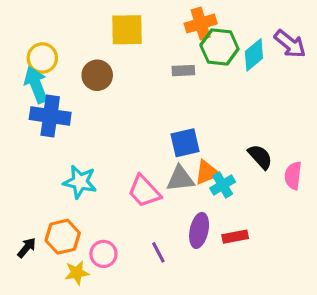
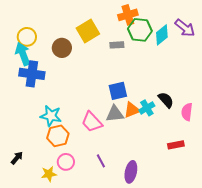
yellow square: (127, 30) -> (88, 31), moved, turned -30
cyan cross: (223, 185) -> (147, 108), moved
purple ellipse: (199, 230) -> (131, 172), moved
orange hexagon: (63, 237) -> (58, 136), moved
red rectangle: (235, 237) -> (176, 145), moved

